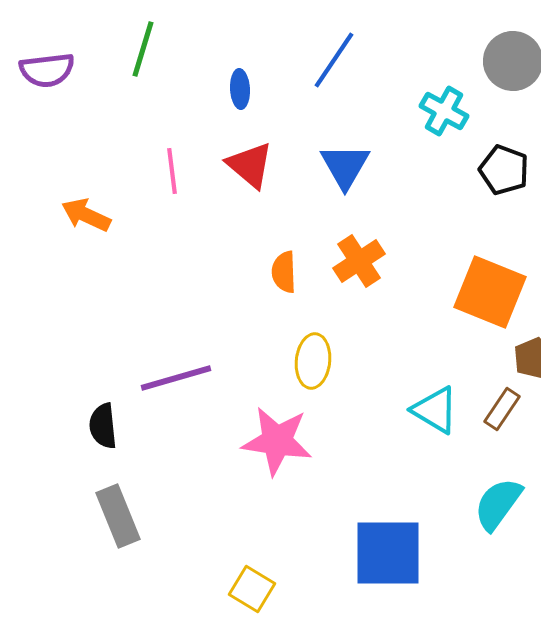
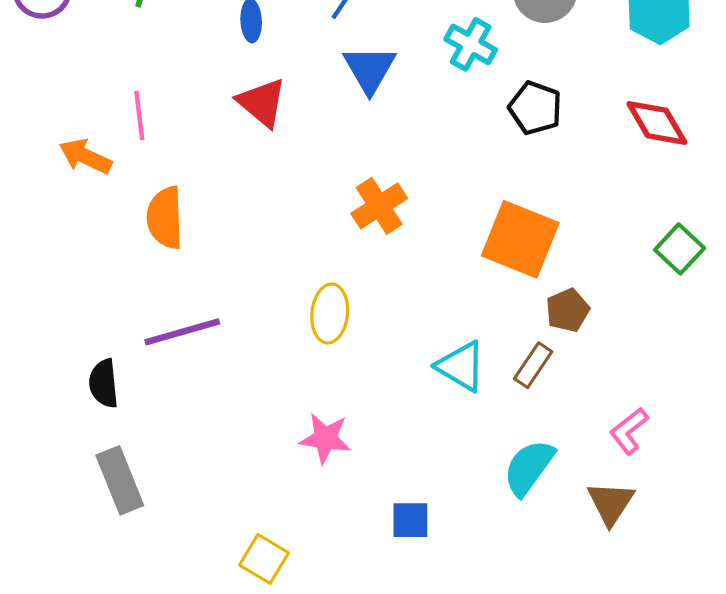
blue triangle: (345, 166) -> (370, 69), moved
pink line: (172, 171) -> (139, 115), moved
orange semicircle: (284, 272) -> (165, 218), moved, size x1.4
pink star: (277, 441) -> (325, 438), moved, size x0.7
blue square: (388, 553) -> (410, 520), size x0.5

